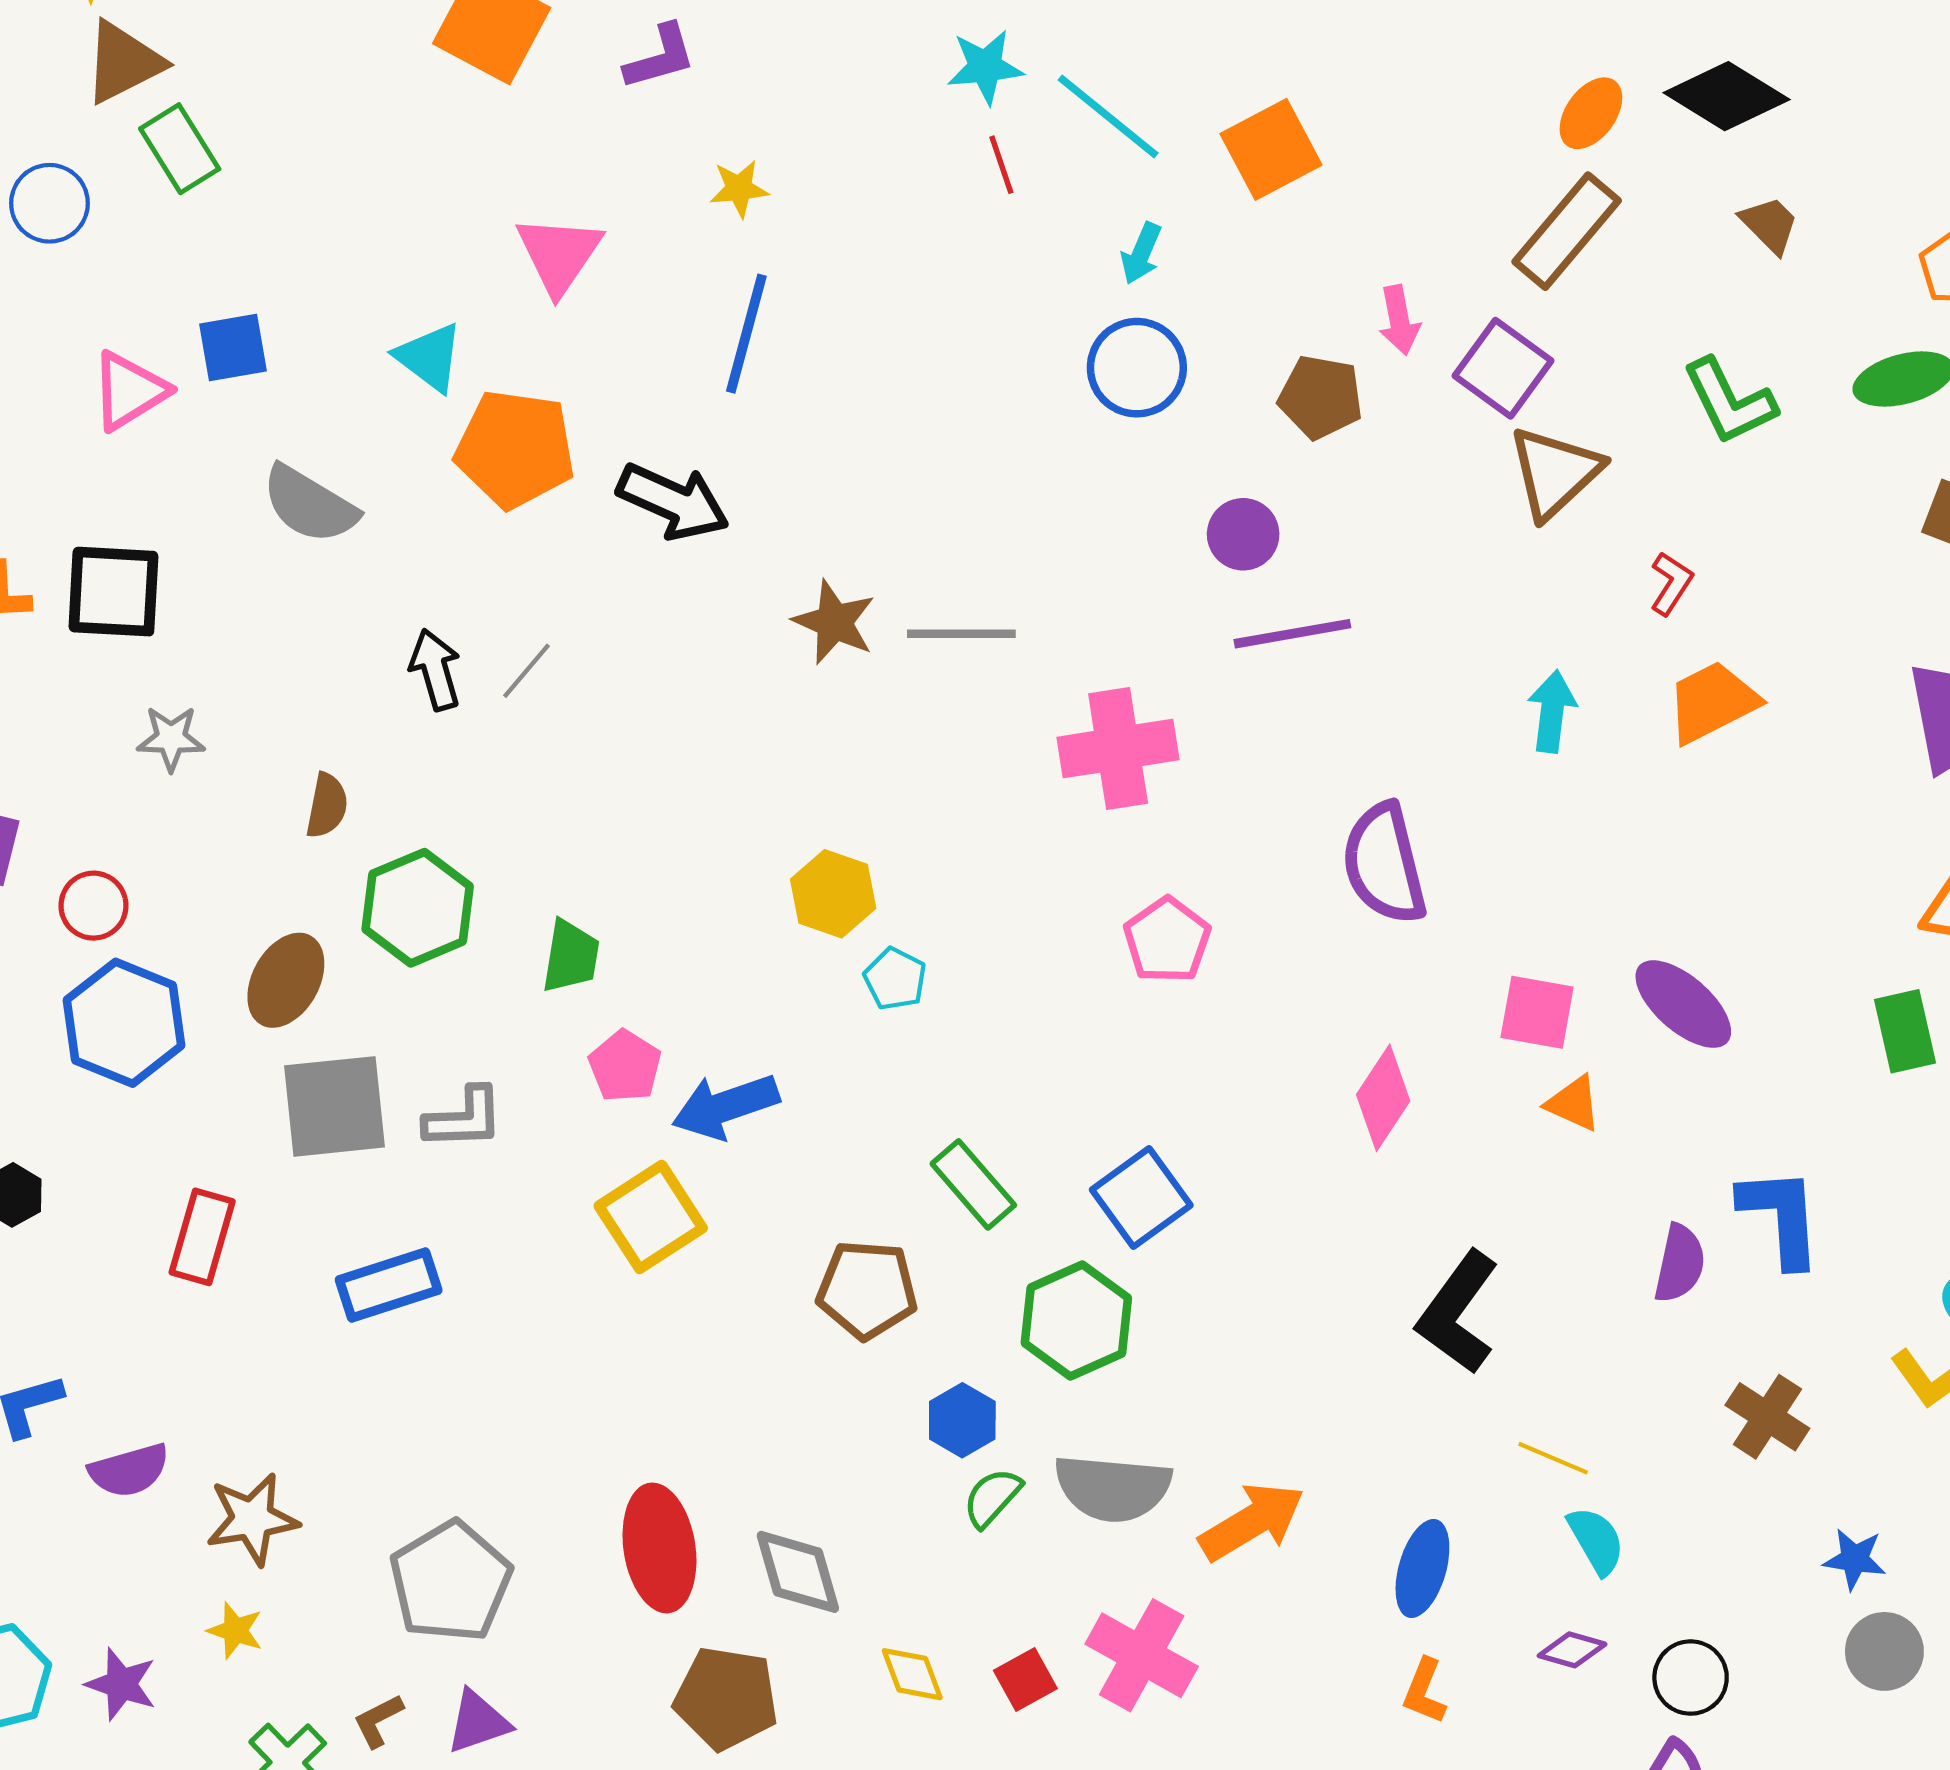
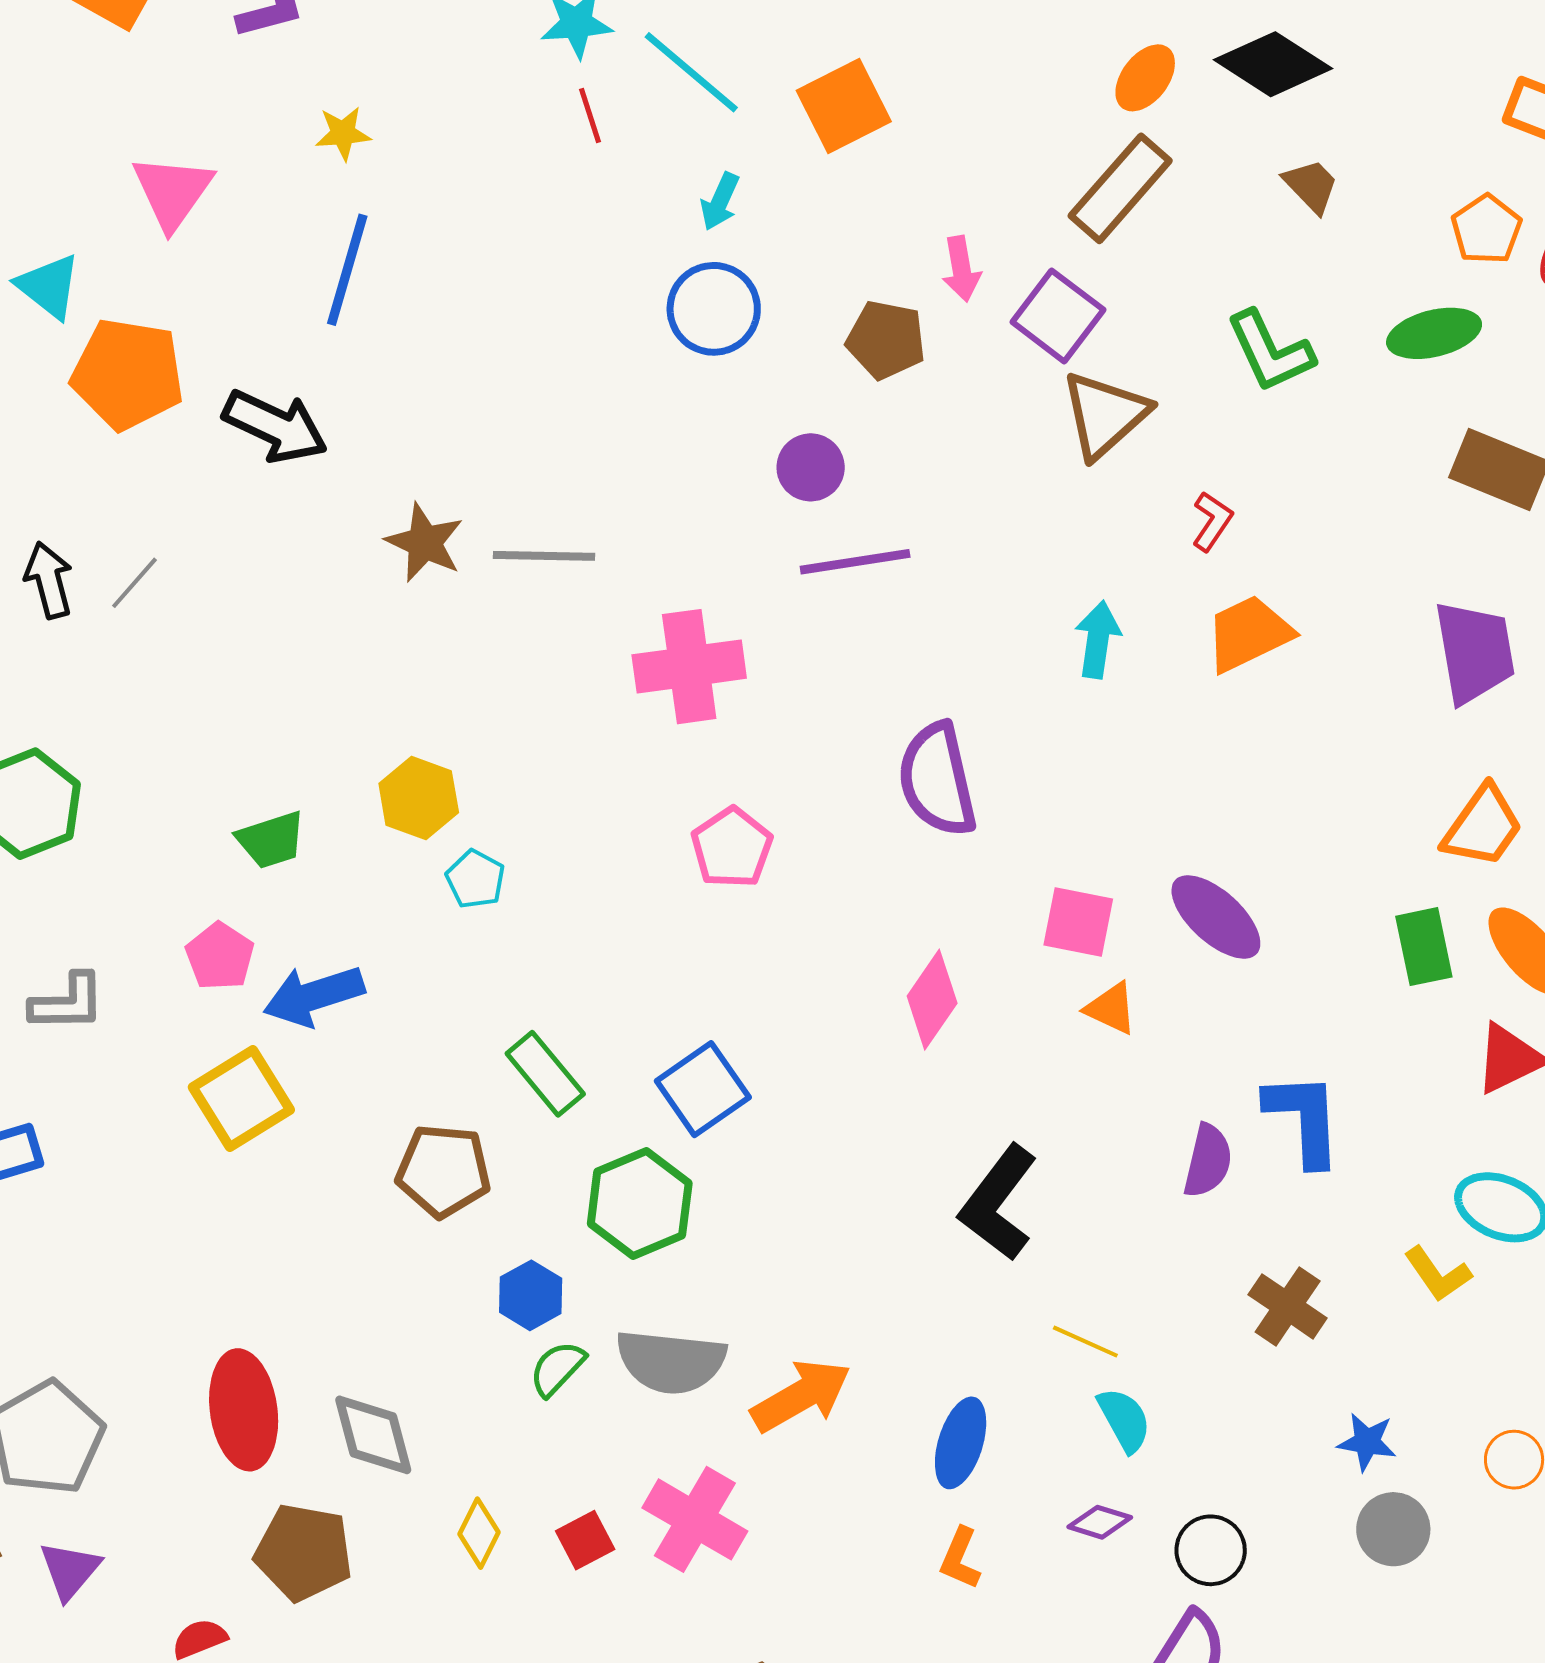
green trapezoid: (571, 956) -> (271, 840), moved, turned 62
yellow diamond: (912, 1674) -> (479, 1533), turned 46
purple triangle: (478, 1722) -> (70, 1570), turned -32

